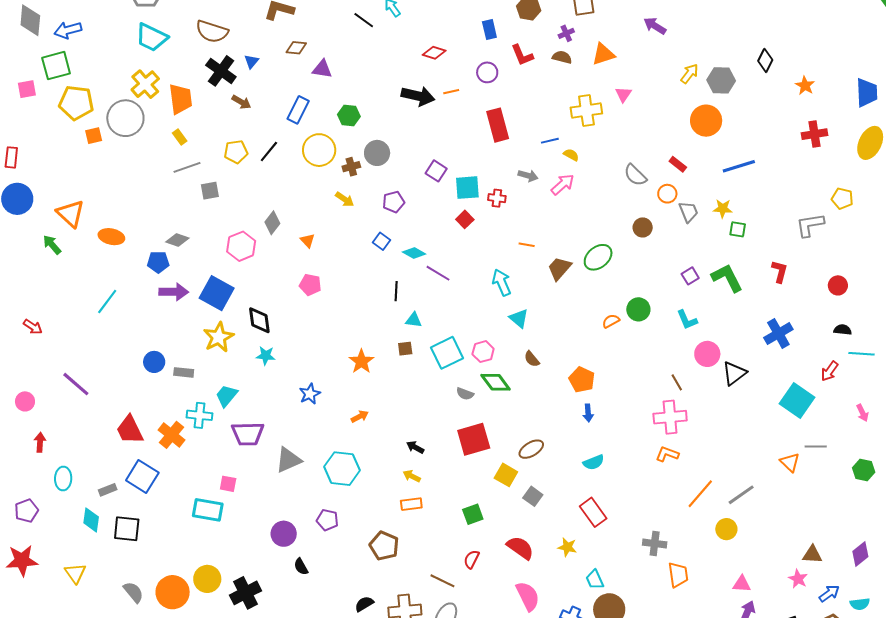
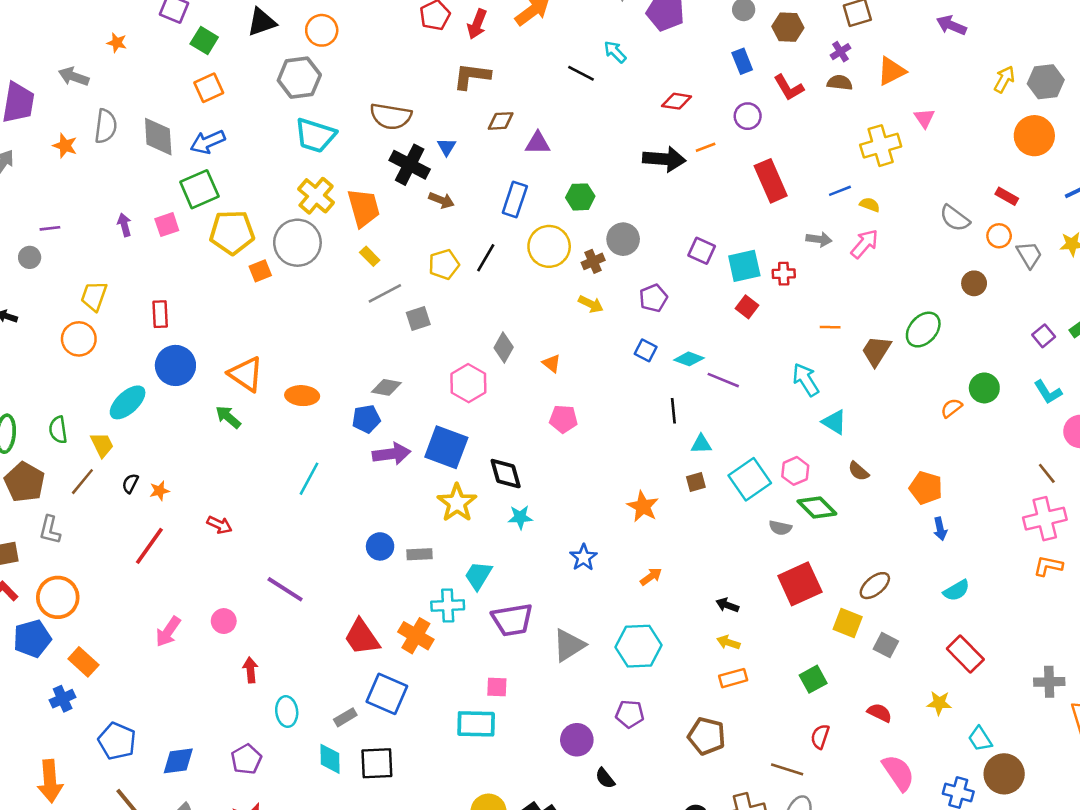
red semicircle: (520, 548) -> (880, 713), size x0.7

